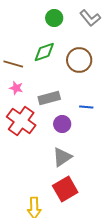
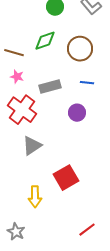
blue line: (86, 107) -> (87, 83), moved
purple circle: (62, 124) -> (77, 113), moved
gray triangle: (62, 157) -> (32, 146), moved

